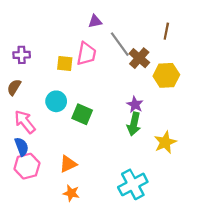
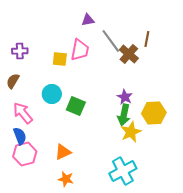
brown line: (166, 31) -> (147, 39), moved
yellow hexagon: (166, 75) -> (154, 113), moved
yellow star: (165, 142) -> (131, 132), moved

